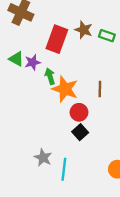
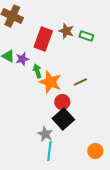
brown line: (100, 89) -> (80, 82), turned 64
black square: (80, 132) -> (63, 119), size x1.5
gray star: (43, 158) -> (45, 134), moved

